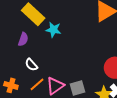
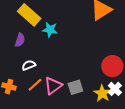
white semicircle: (31, 65) -> (29, 65), turned 112

